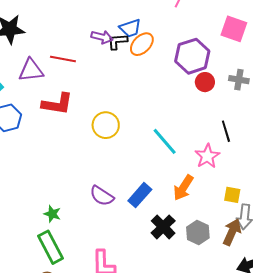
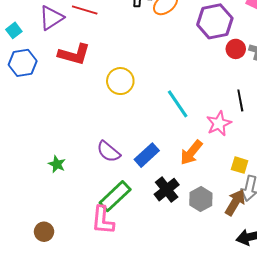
purple triangle: (31, 70) -> (51, 18), turned -32
red circle: (205, 82) -> (236, 49), moved
green rectangle: (51, 247) -> (115, 196), moved, turned 68

